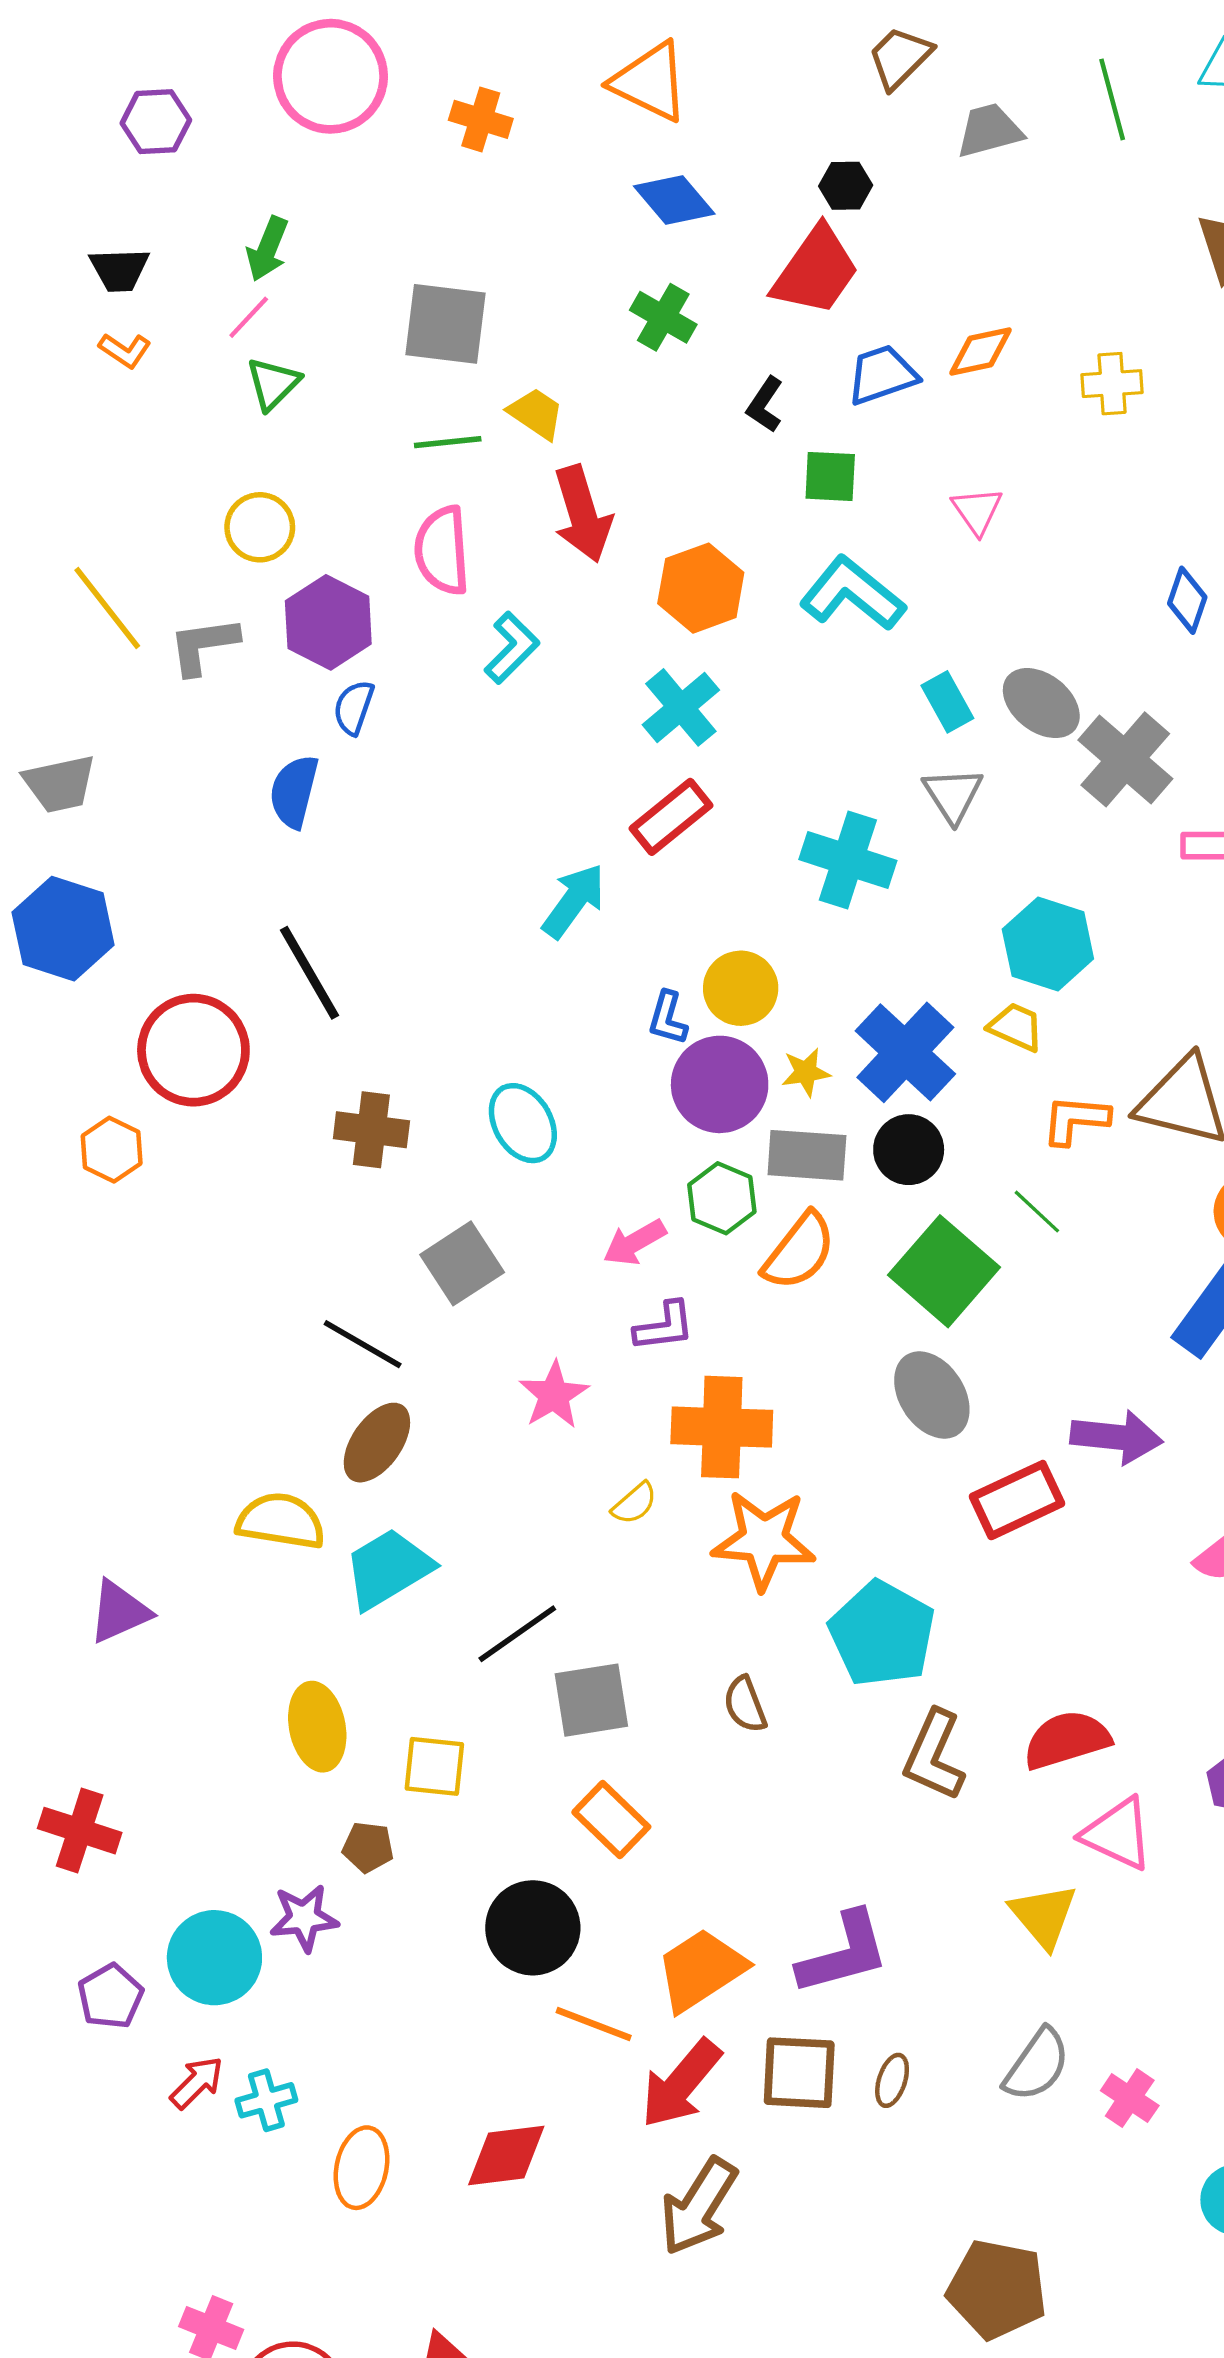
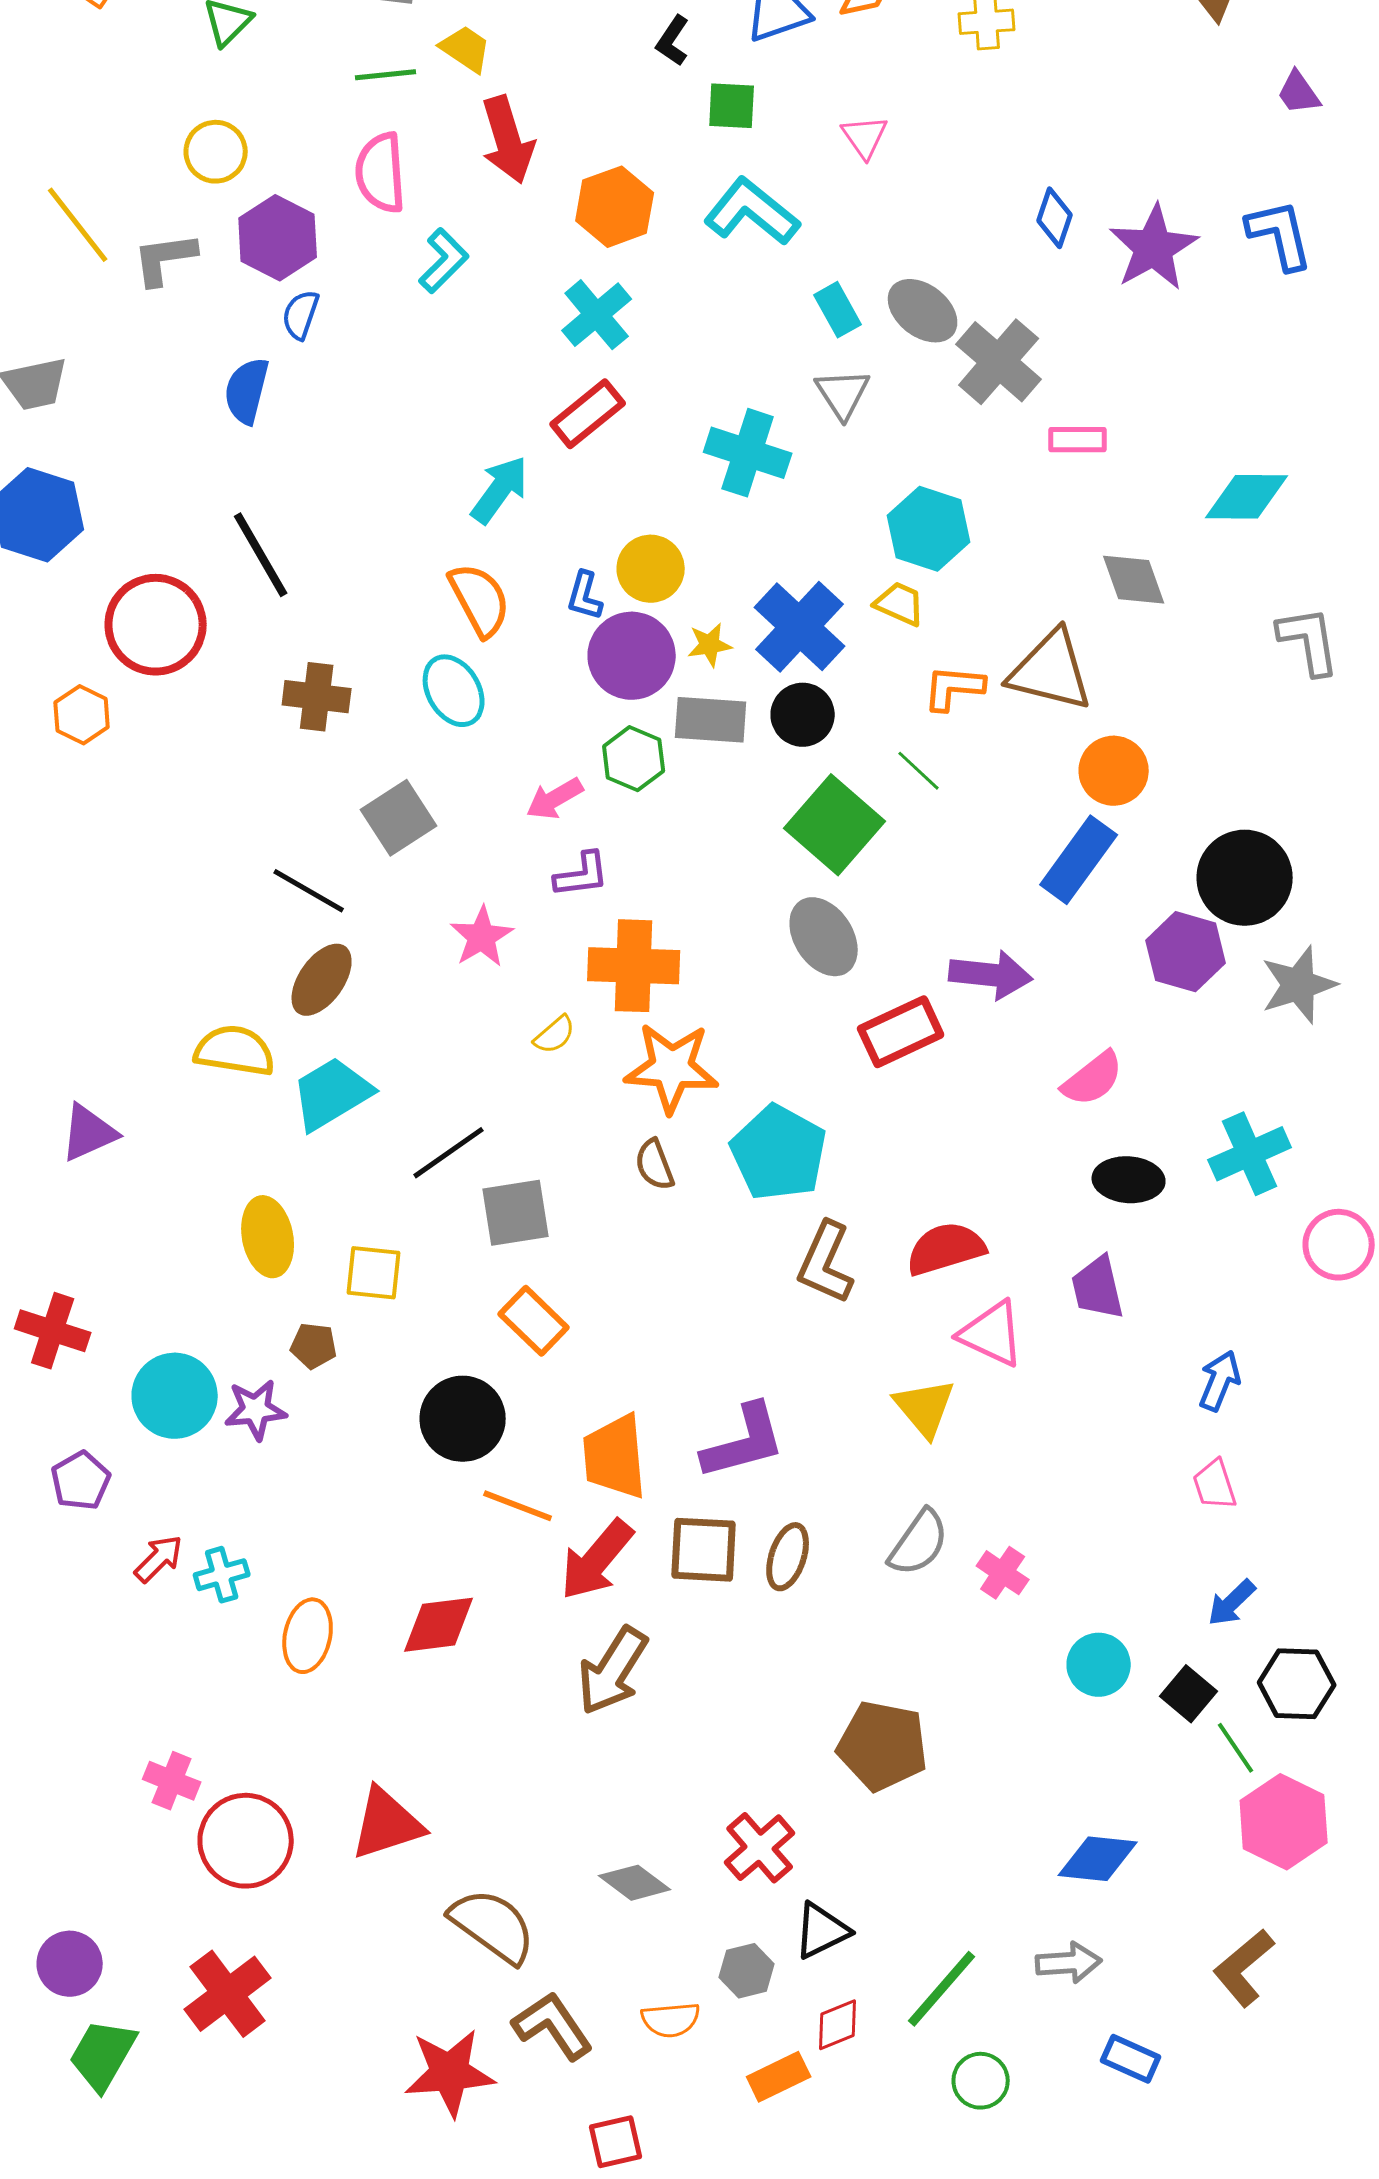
orange semicircle: (799, 1251) -> (480, 600), moved, turned -66
brown semicircle: (745, 1705) -> (655, 1165), moved
cyan circle: (214, 1958) -> (175, 1396), moved
orange trapezoid: (701, 1970) -> (615, 1457), turned -62
brown ellipse: (892, 2080) -> (788, 1557), size x1.4

